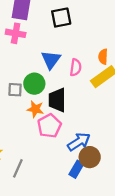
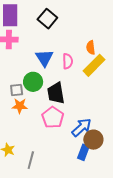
black square: (61, 18) -> (47, 19), turned -30
orange star: (35, 109) -> (20, 106), moved

